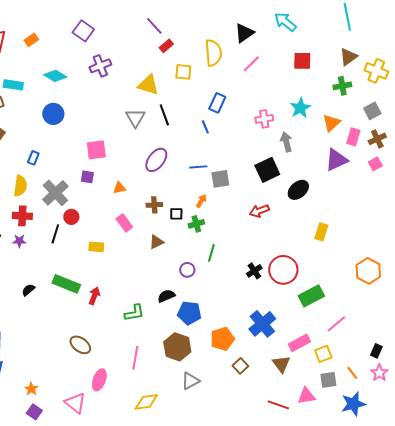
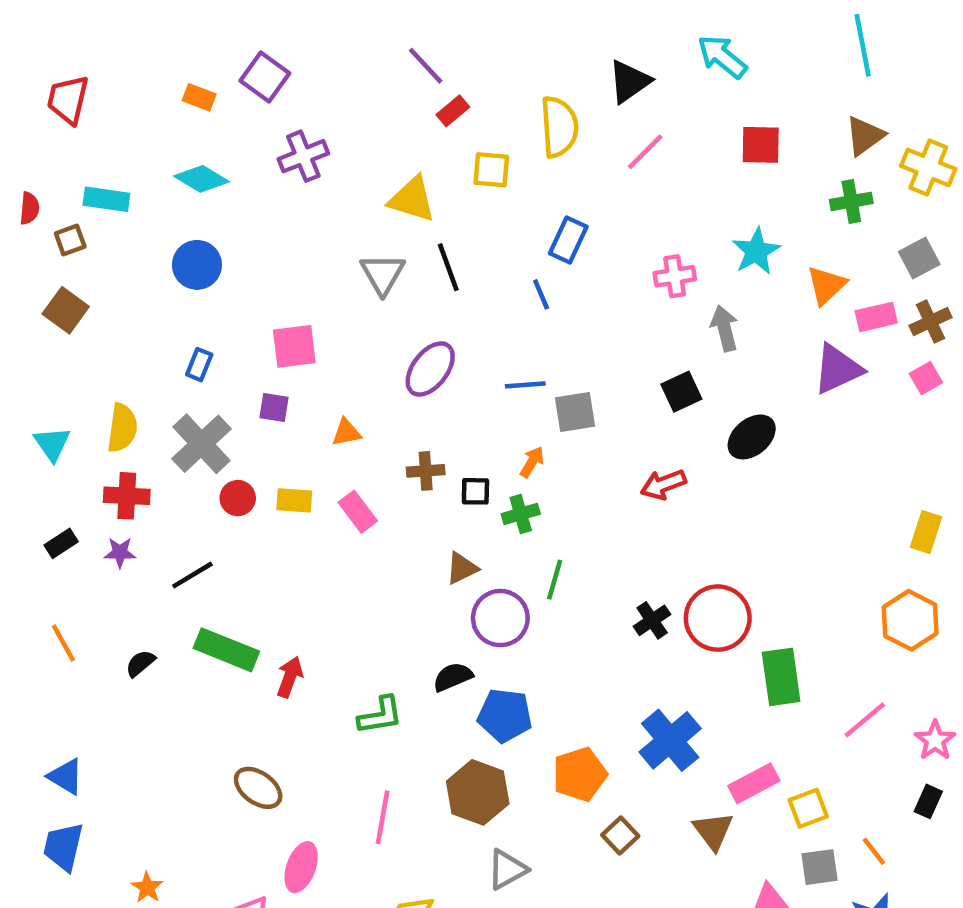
orange rectangle: (31, 40) -> (199, 97), moved, turned 56
pink rectangle: (353, 137) -> (876, 317), turned 60
blue rectangle: (33, 158) -> (199, 365), moved
black square: (267, 170) -> (681, 392), size x0.7
yellow rectangle: (321, 232) -> (926, 532), moved
black line: (55, 234) -> (192, 575), moved, turned 42
brown triangle: (156, 242) -> (462, 568), moved
yellow rectangle: (96, 247) -> (294, 500), moved
purple circle: (187, 270) -> (500, 618), size x1.6
green rectangle: (311, 296) -> (781, 677), turned -70
pink line: (336, 324) -> (865, 720), moved
pink star: (379, 373) -> (935, 740), moved

